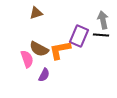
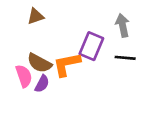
black line: (101, 35) -> (125, 58), moved
purple semicircle: (44, 75) -> (42, 84), moved

